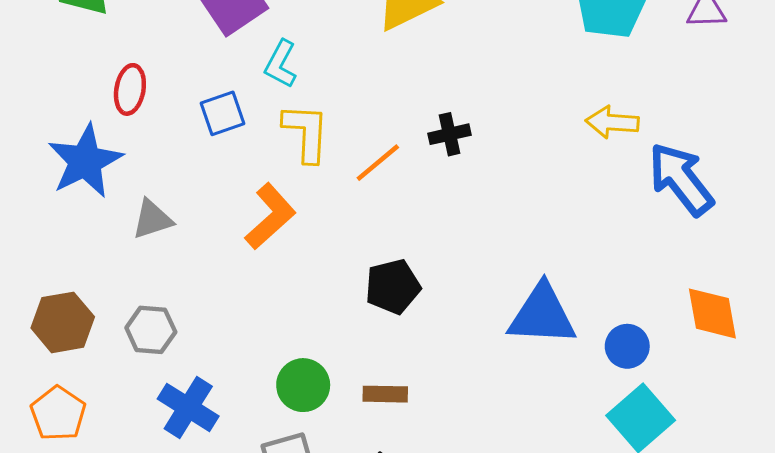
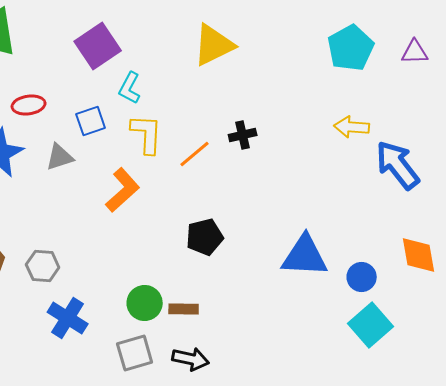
red ellipse: (130, 89) -> (29, 105), turned 72
gray triangle: (152, 219) -> (60, 157), moved
brown rectangle: (385, 394) -> (184, 309), moved

